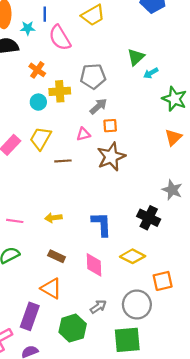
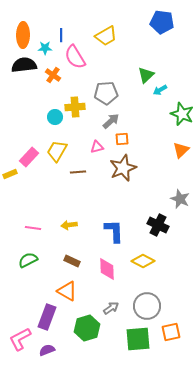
orange cross: (37, 70) -> (53, 75), moved
orange square: (163, 281) -> (171, 332), moved

